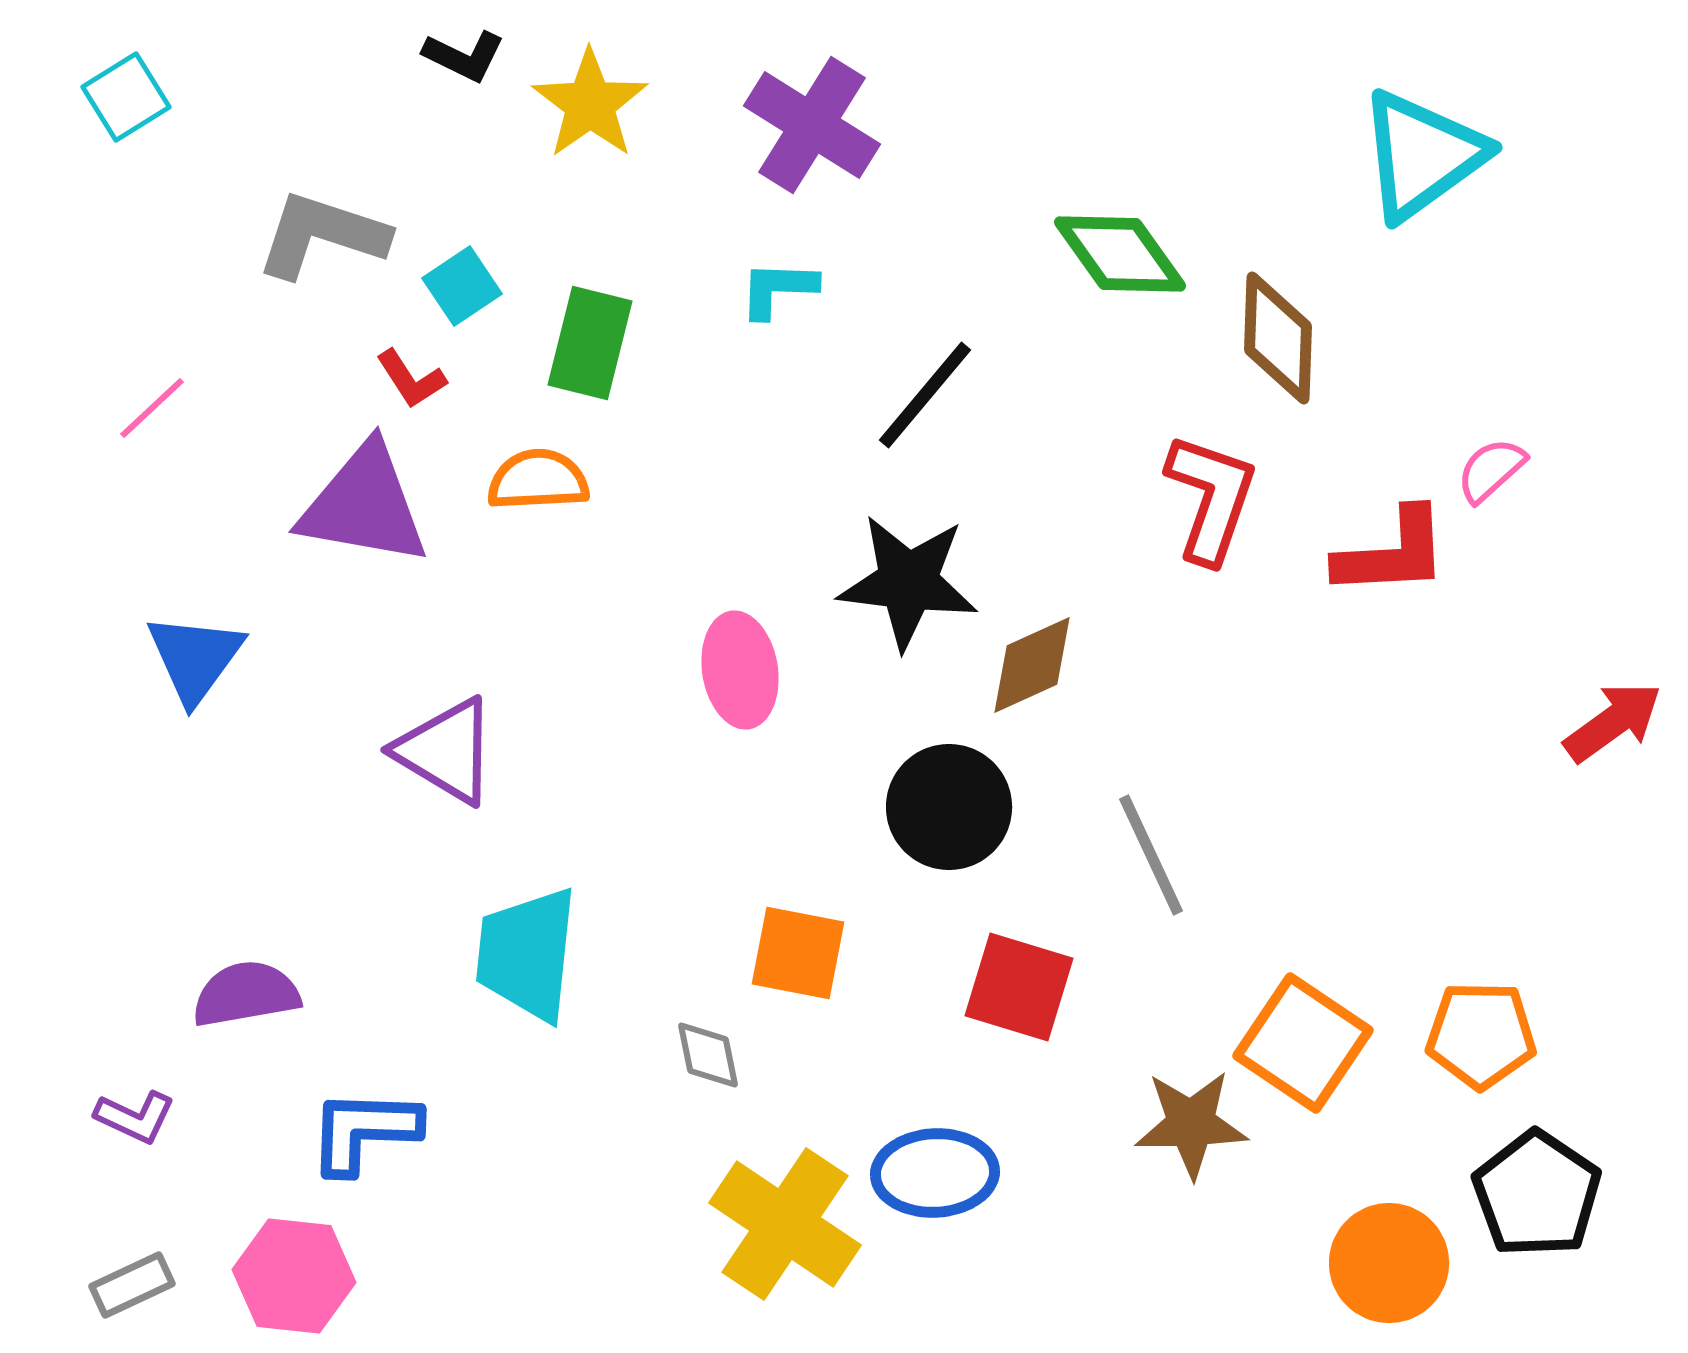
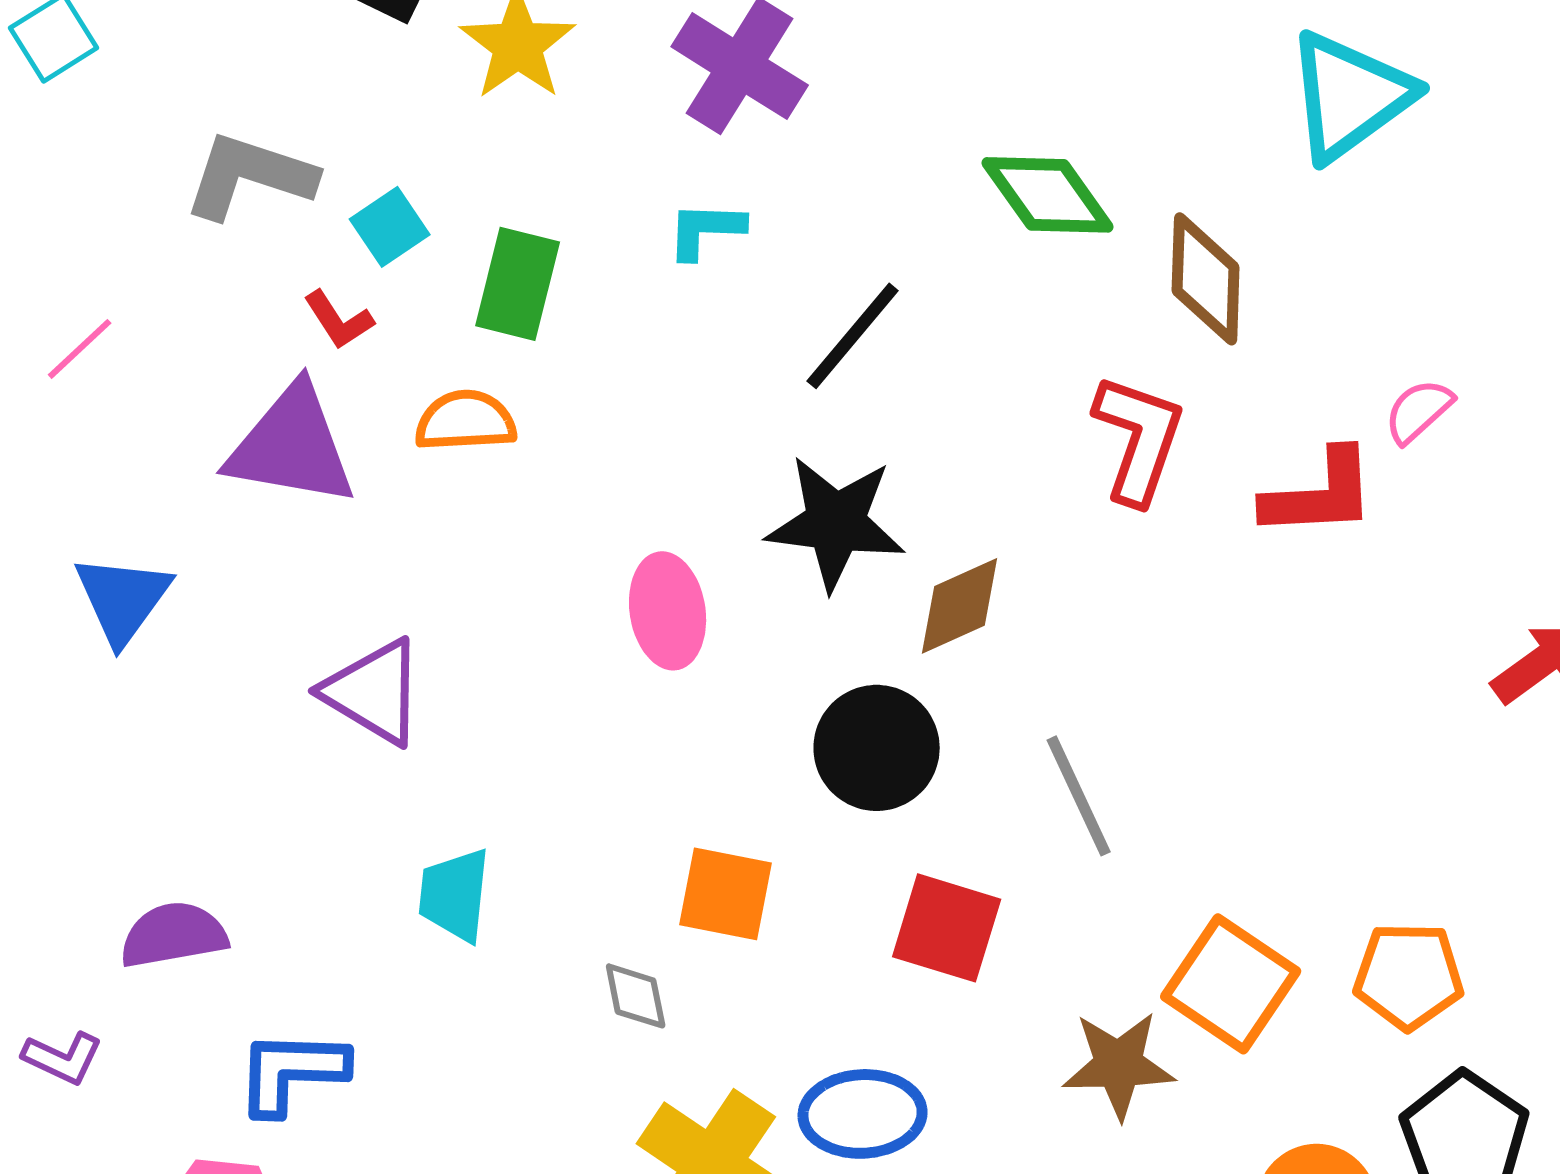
cyan trapezoid: (527, 954) -> (455, 895), size x0.7

